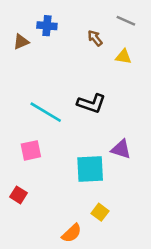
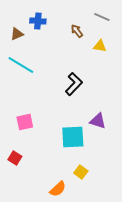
black L-shape: (91, 104) -> (74, 84), turned -65
cyan line: (46, 112) -> (21, 65), moved

